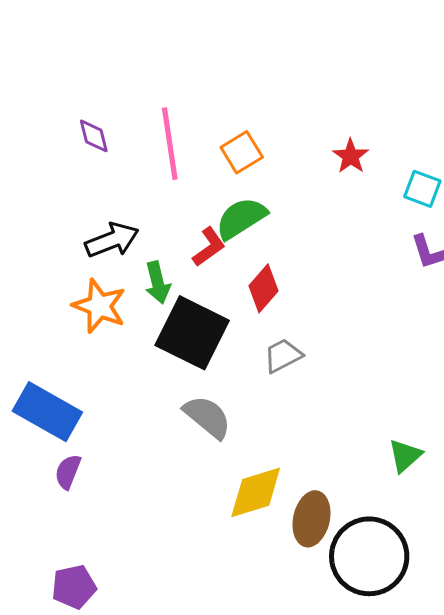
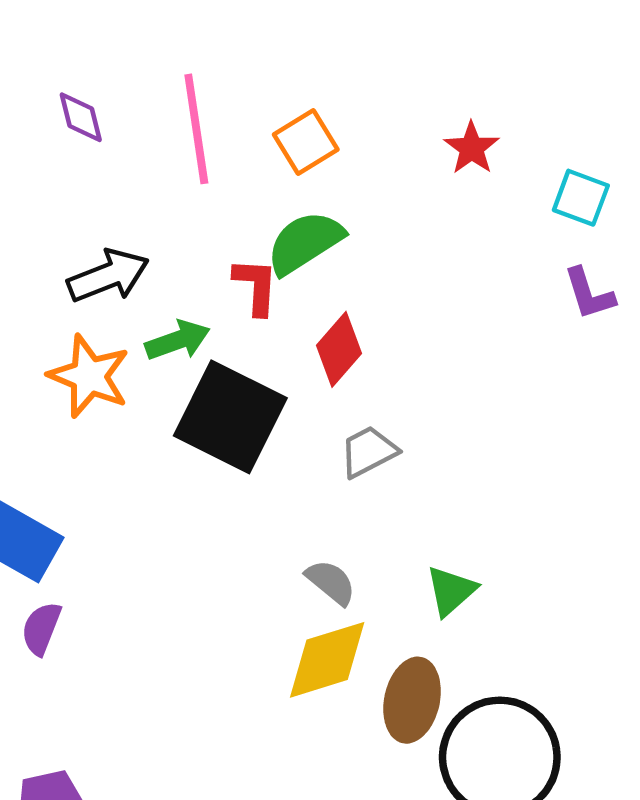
red L-shape: (209, 247) -> (256, 286), turned -51
green arrow: (158, 283) -> (178, 340), turned -96
gray semicircle: (207, 417) -> (331, 582), moved, size x0.7
green triangle: (405, 456) -> (451, 591), moved

